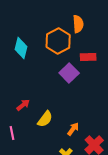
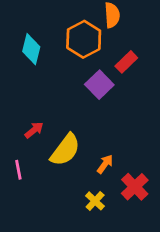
red rectangle: (88, 57) -> (126, 62), turned -42
yellow semicircle: (45, 119) -> (65, 150), size x1.4

